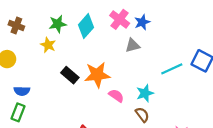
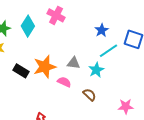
blue star: (142, 22) -> (102, 30), moved
gray triangle: (132, 45) -> (73, 63), moved, turned 32
cyan star: (145, 93) -> (96, 70), moved

